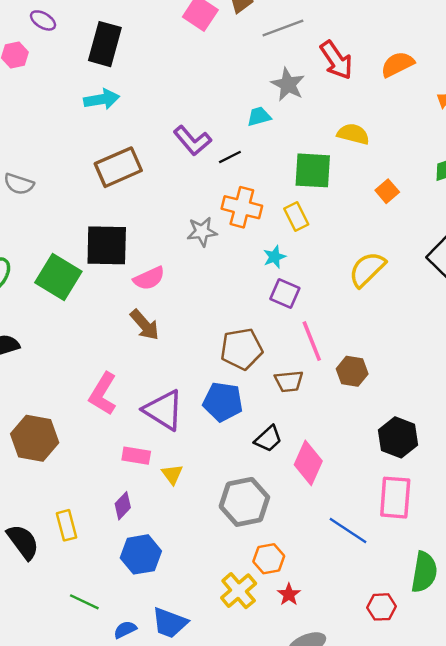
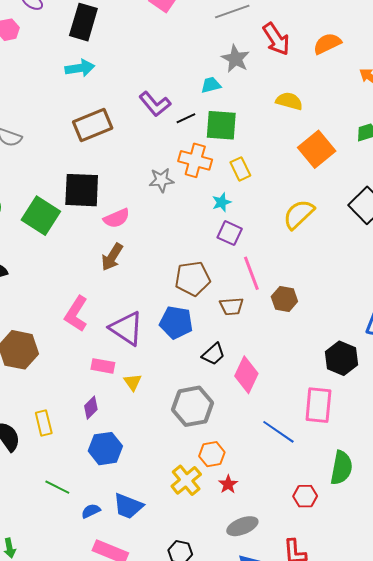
green square: (313, 170) -> (221, 125), moved
orange square: (387, 191) -> (317, 149), size x1.8
brown arrow: (145, 325) -> (112, 257), turned 72
black hexagon: (398, 437) -> (341, 358), moved

